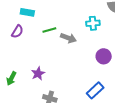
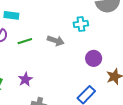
green line: (49, 30) -> (25, 41), moved

